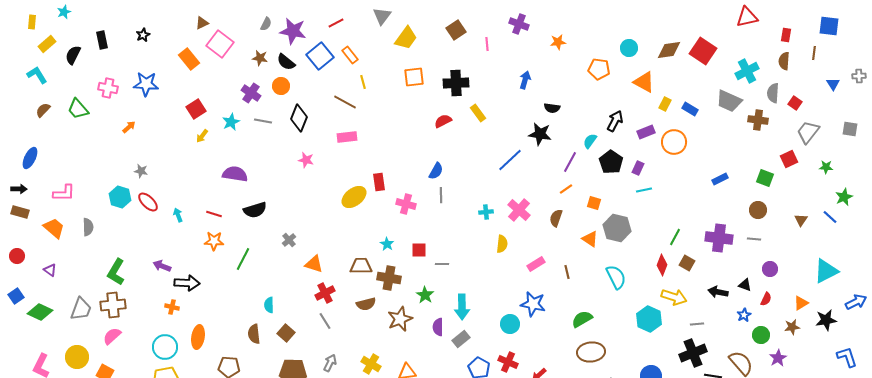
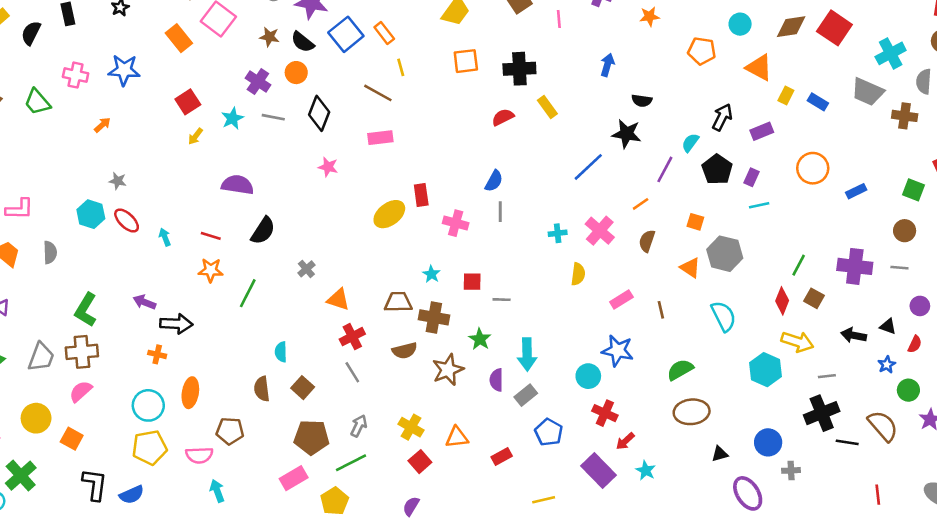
orange circle: (674, 142) -> (813, 168), moved
orange line: (566, 189) -> (641, 204), moved
black semicircle: (255, 210) -> (263, 231), turned -40
red cross: (508, 362) -> (605, 413), moved

